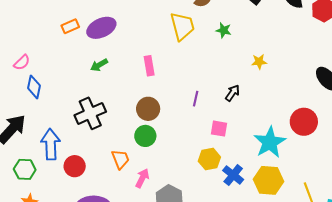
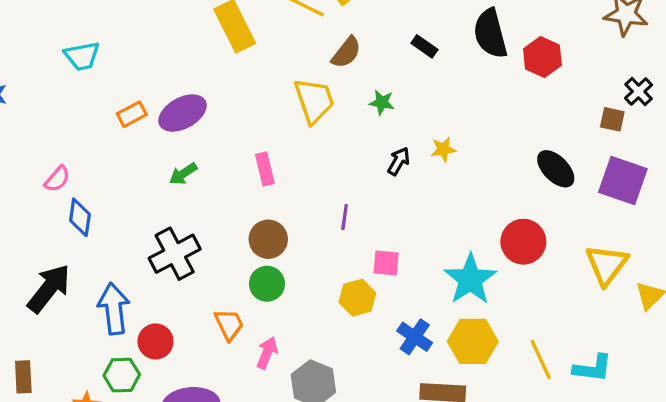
black arrow: (232, 93) -> (399, 161), moved
yellow hexagon: (209, 159) -> (357, 298), moved
green hexagon: (25, 169) -> (122, 375), moved

